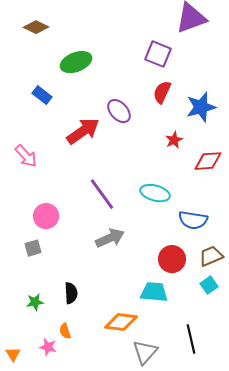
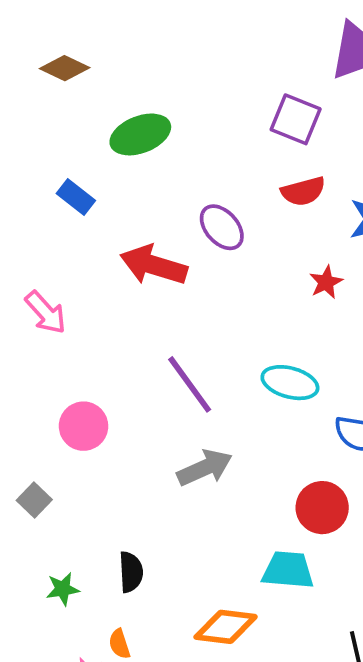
red semicircle: (162, 92) -> (303, 191), turned -130
red arrow: (83, 131) -> (154, 265), turned -128
gray square: (33, 248) -> (34, 500), moved, turned -30

